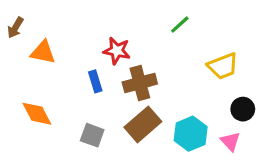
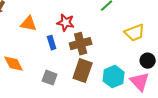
orange triangle: (43, 52) -> (29, 24), moved
brown rectangle: (143, 124) -> (83, 71), turned -30
pink triangle: (230, 141) -> (140, 82), size x1.5

